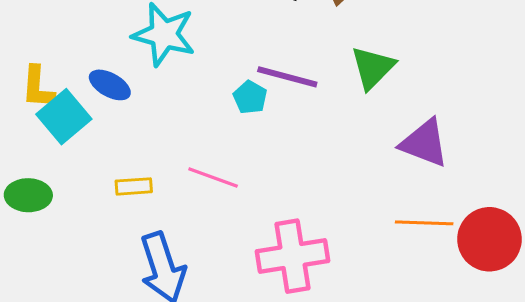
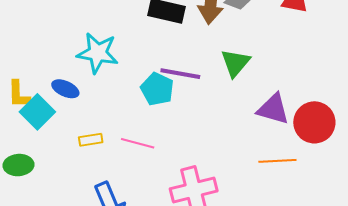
cyan pentagon: (250, 97) -> (157, 89), size x1.5
yellow rectangle: (134, 186) -> (91, 140), moved
red circle: (489, 239) -> (314, 122), moved

